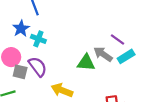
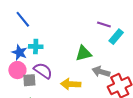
blue star: (21, 28) -> (19, 52), moved
gray arrow: (103, 54) -> (101, 72), moved

